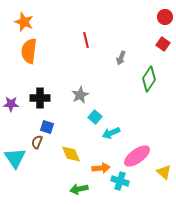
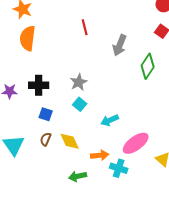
gray arrow: (121, 58) -> (120, 45), size x1.5
cyan square: (95, 117) -> (80, 104), moved
brown semicircle: (37, 142) -> (46, 139), moved

